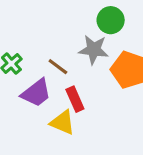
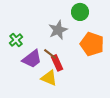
gray star: (94, 50) -> (58, 30), moved, turned -30
brown line: (58, 67) -> (50, 54), moved

